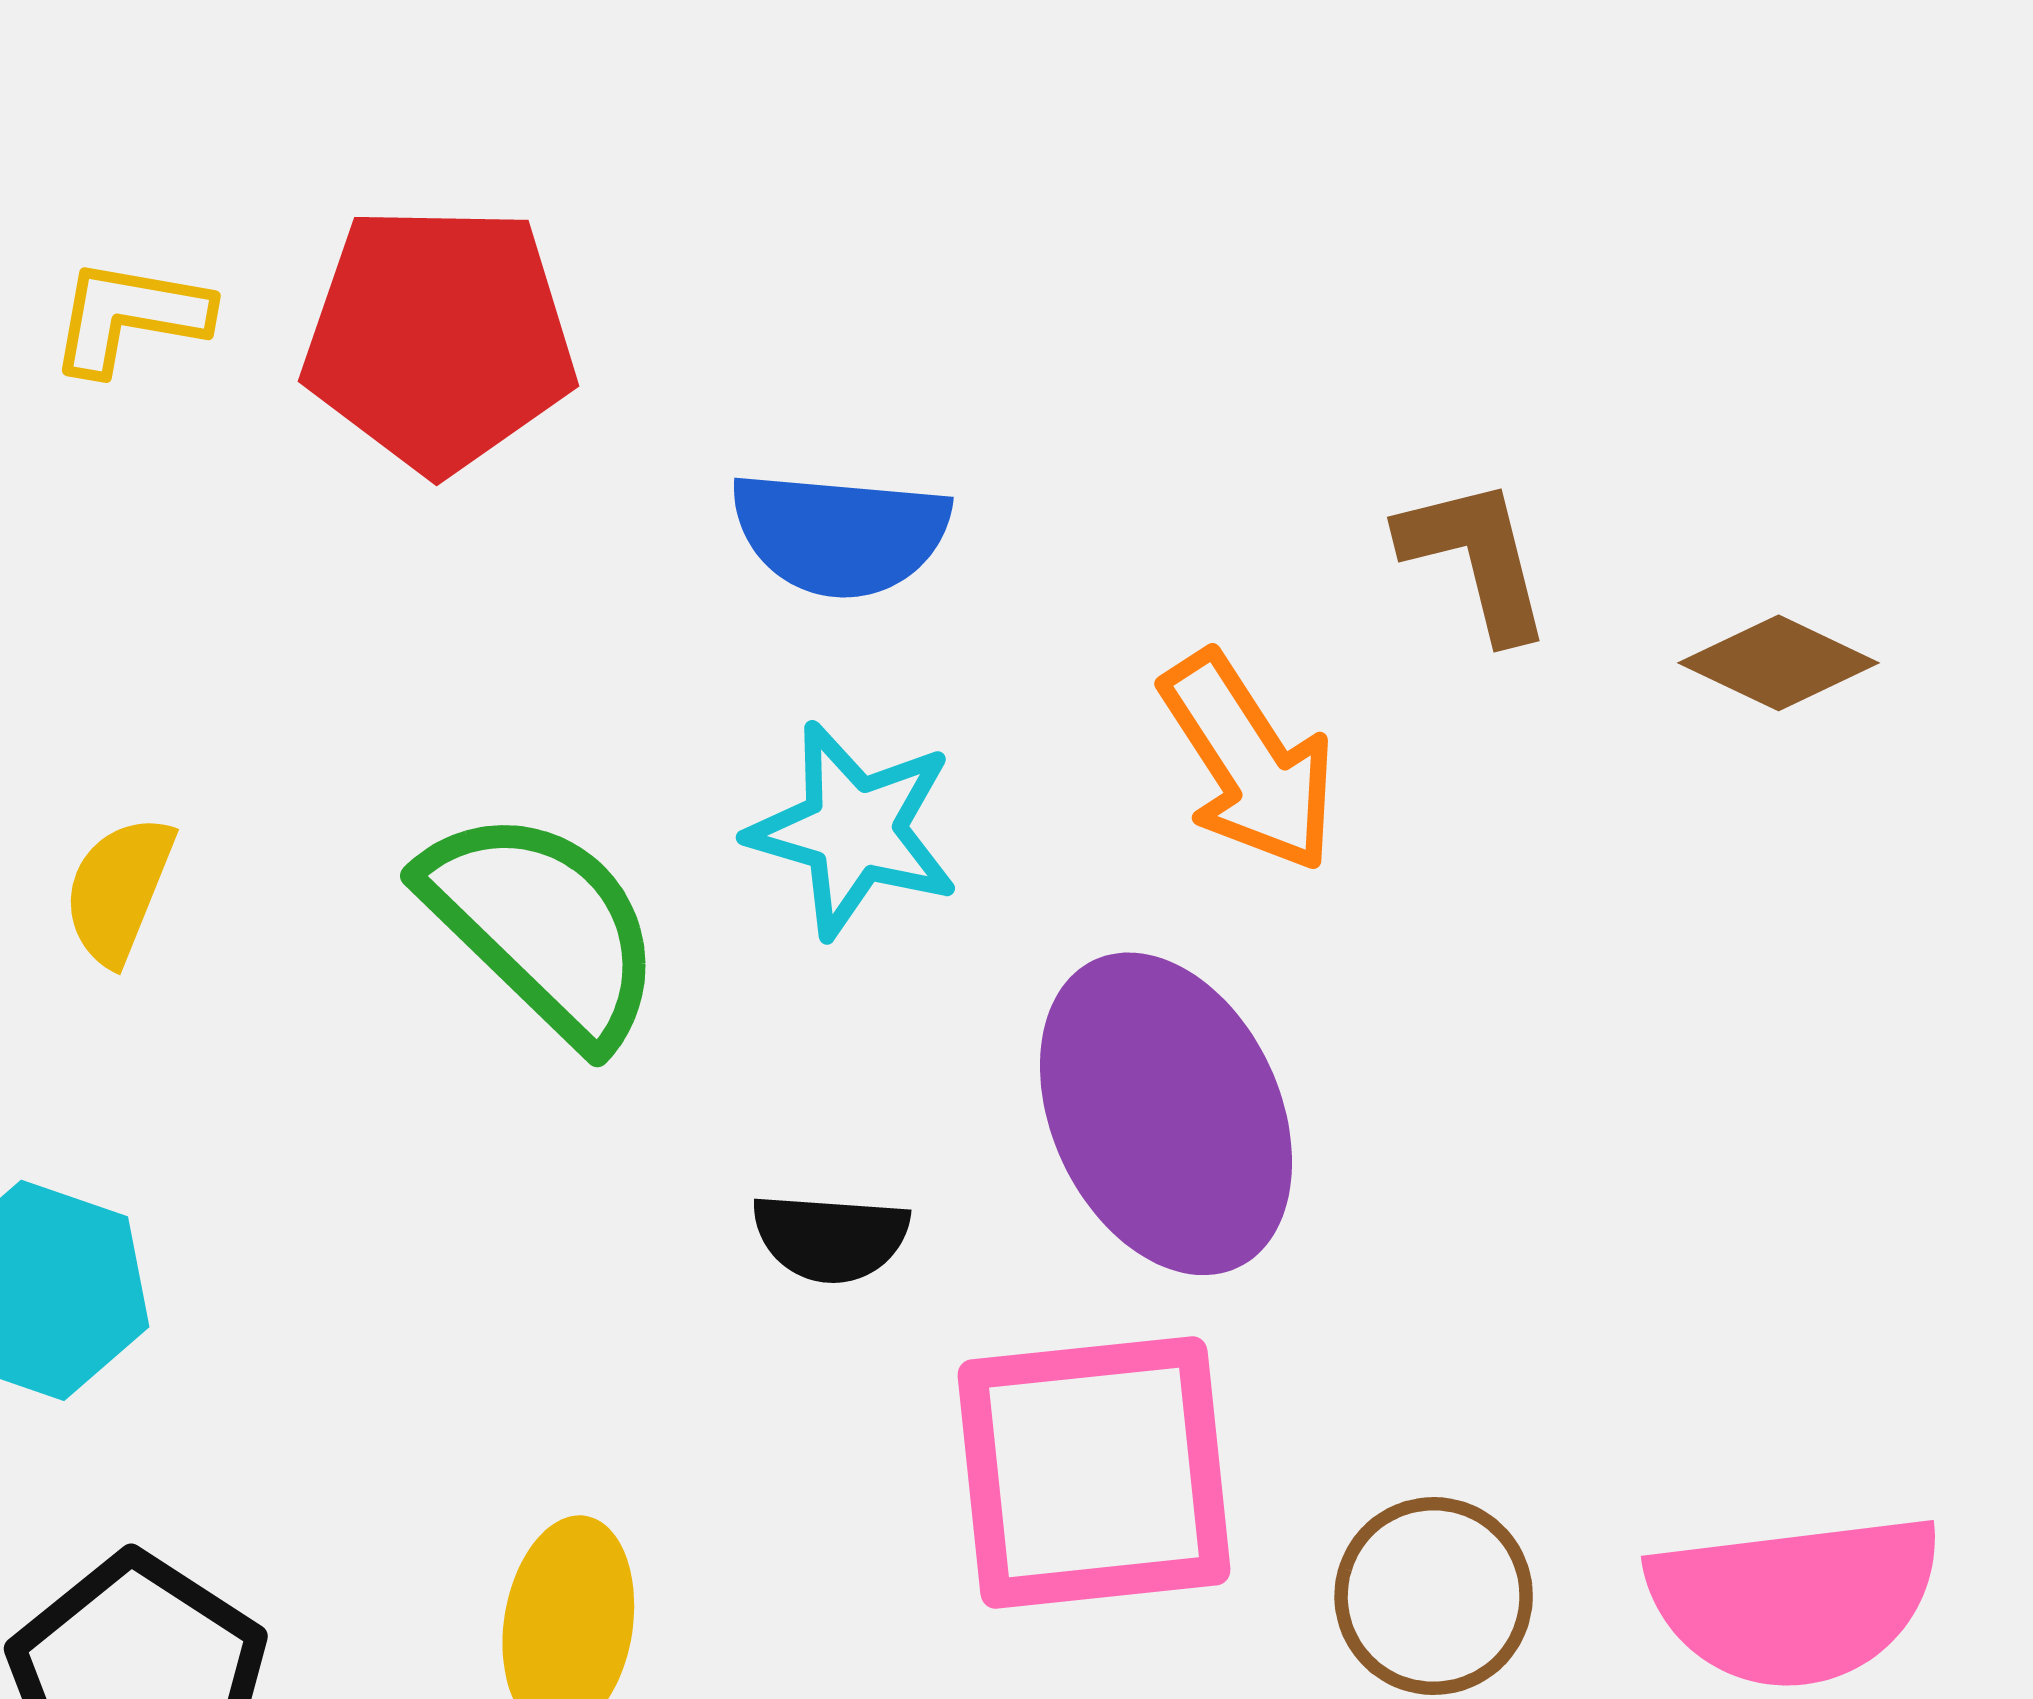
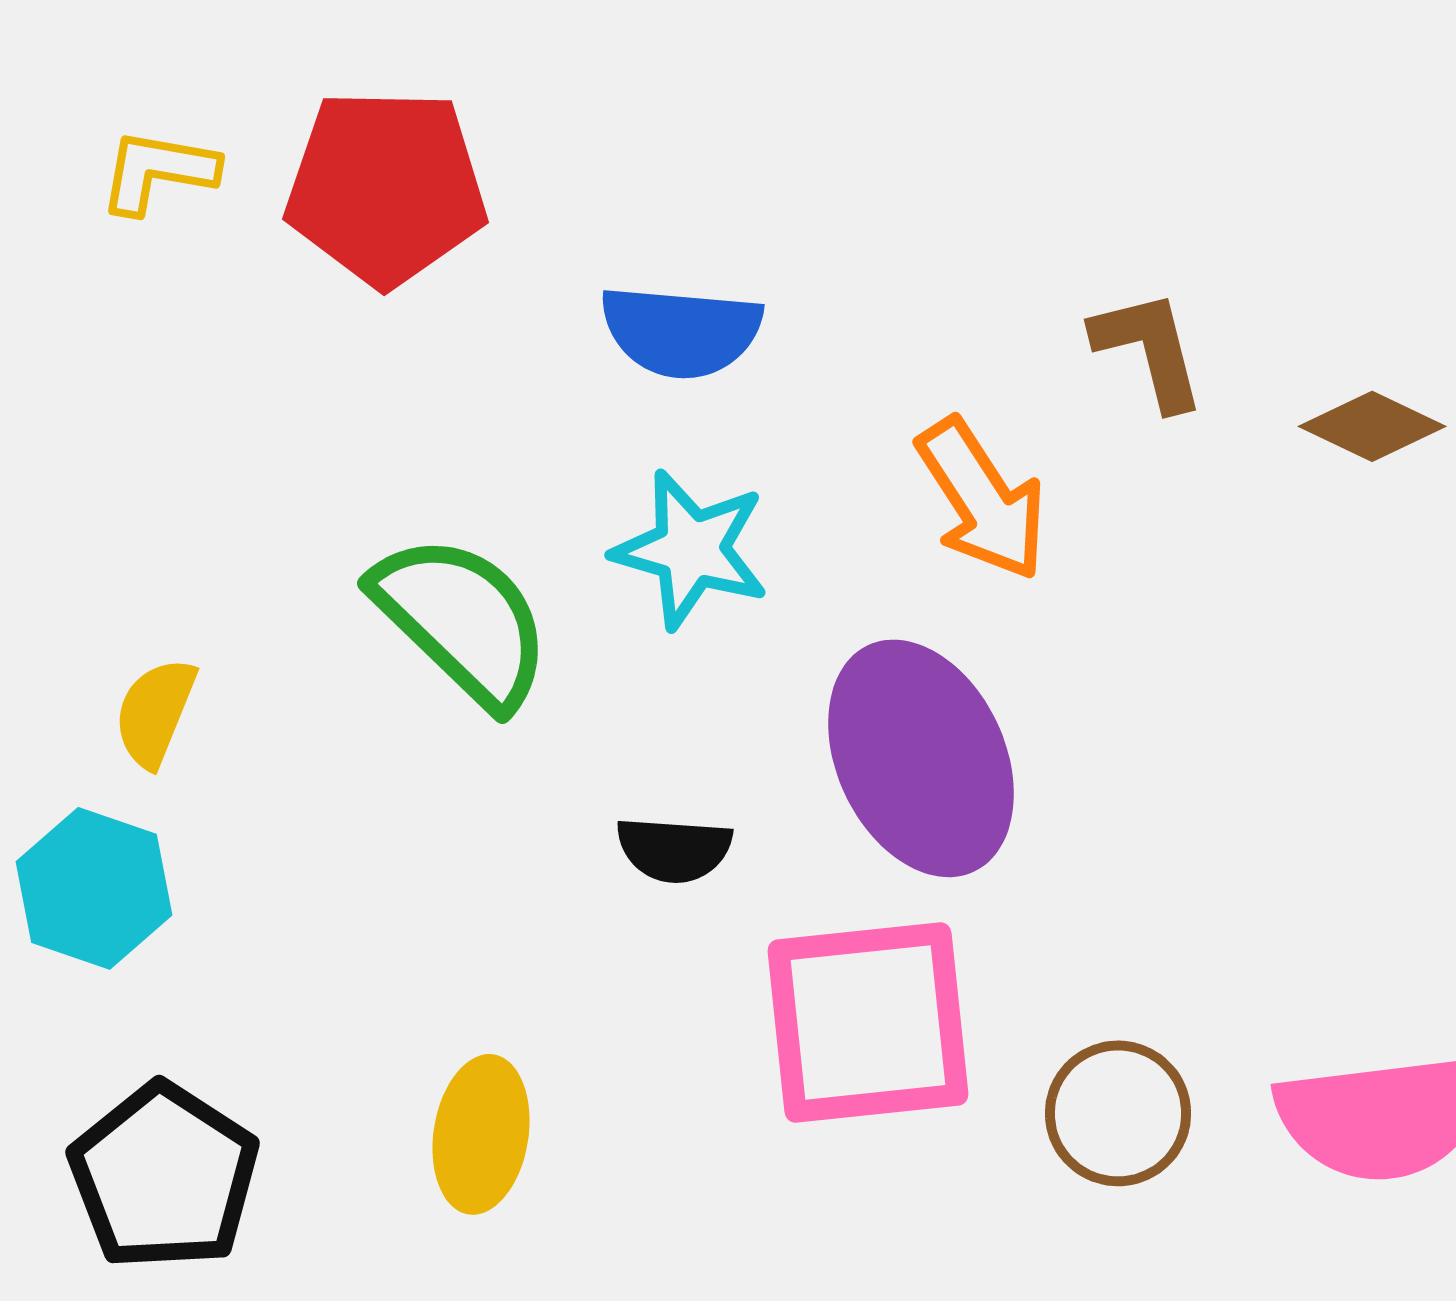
yellow semicircle: (119, 890) -> (155, 712), moved

